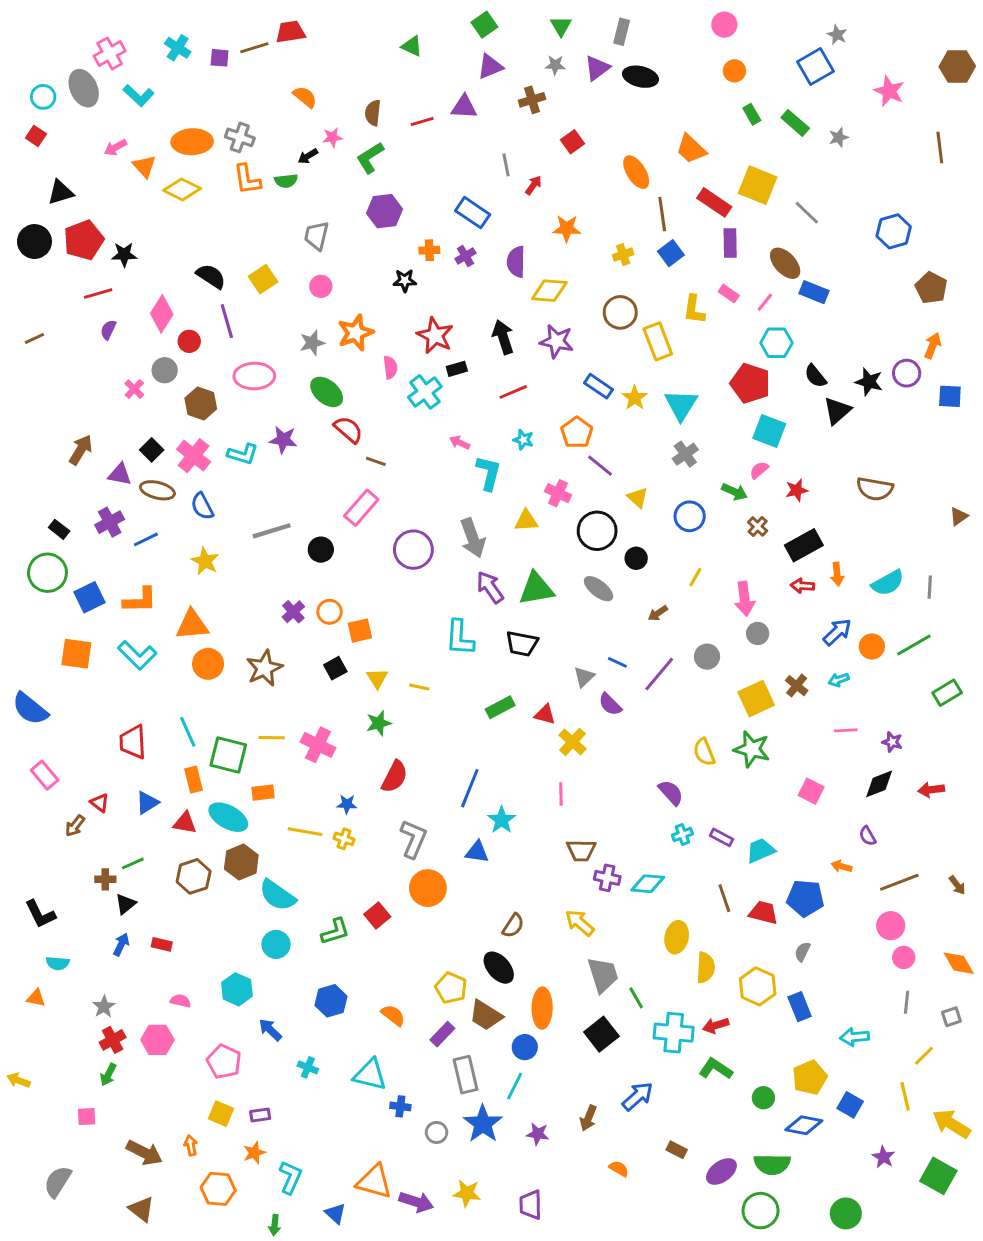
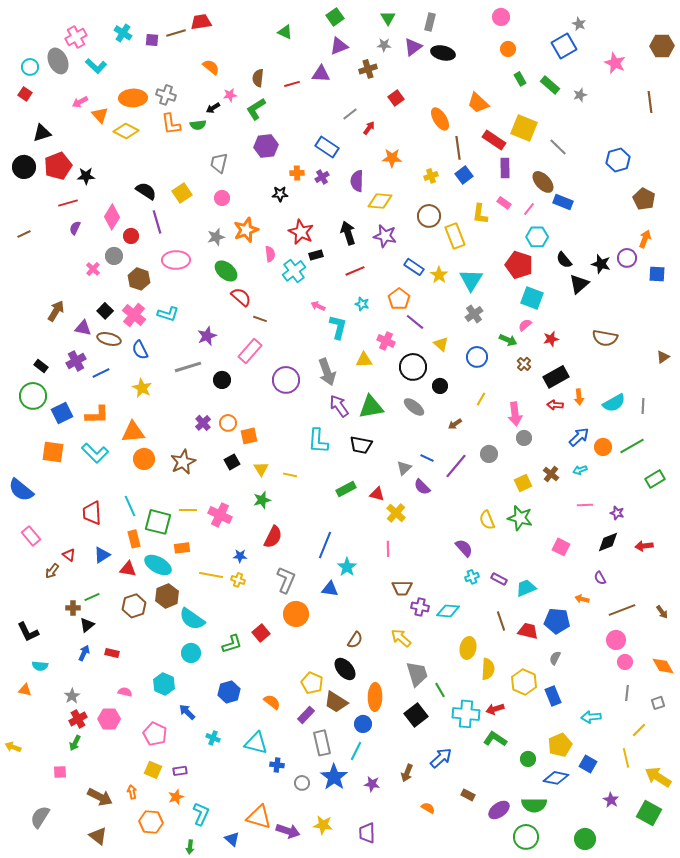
gray line: (506, 165) -> (350, 114), turned 63
purple star: (283, 440) -> (207, 336), moved, turned -30
yellow square: (756, 699) -> (523, 483), size x0.7

